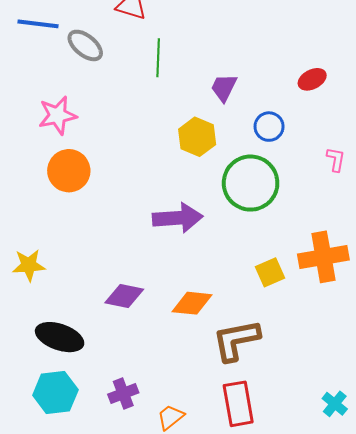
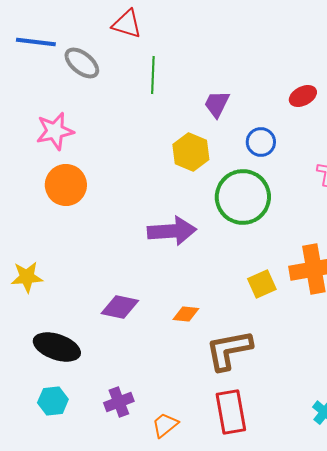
orange diamond: (192, 303) -> (186, 314), size x0.7
cyan hexagon: (55, 393) -> (53, 401), size x0.7

